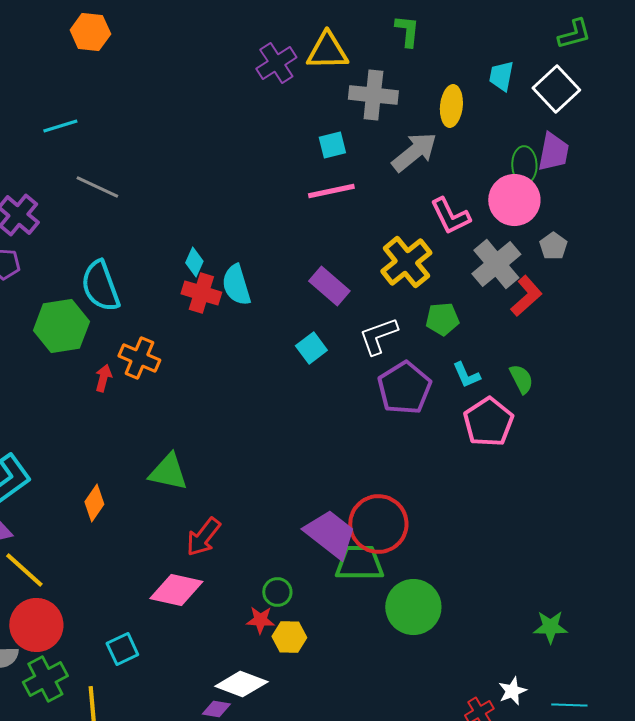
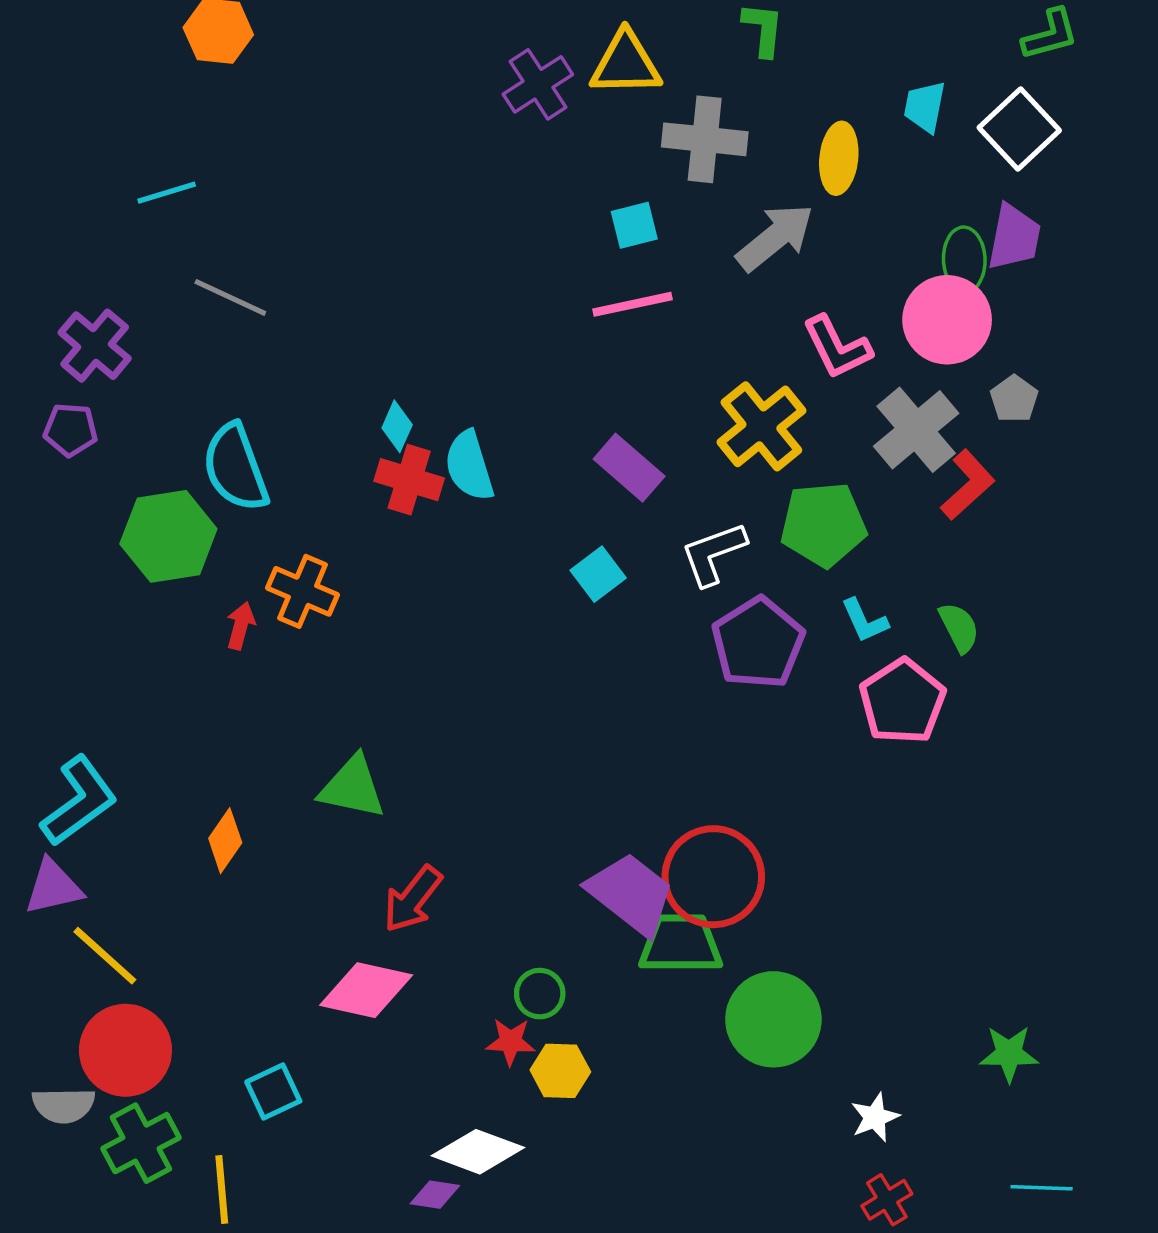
green pentagon: (442, 319) -> (823, 524), size x1.5
white star: (512, 691) -> (875, 1117), moved

